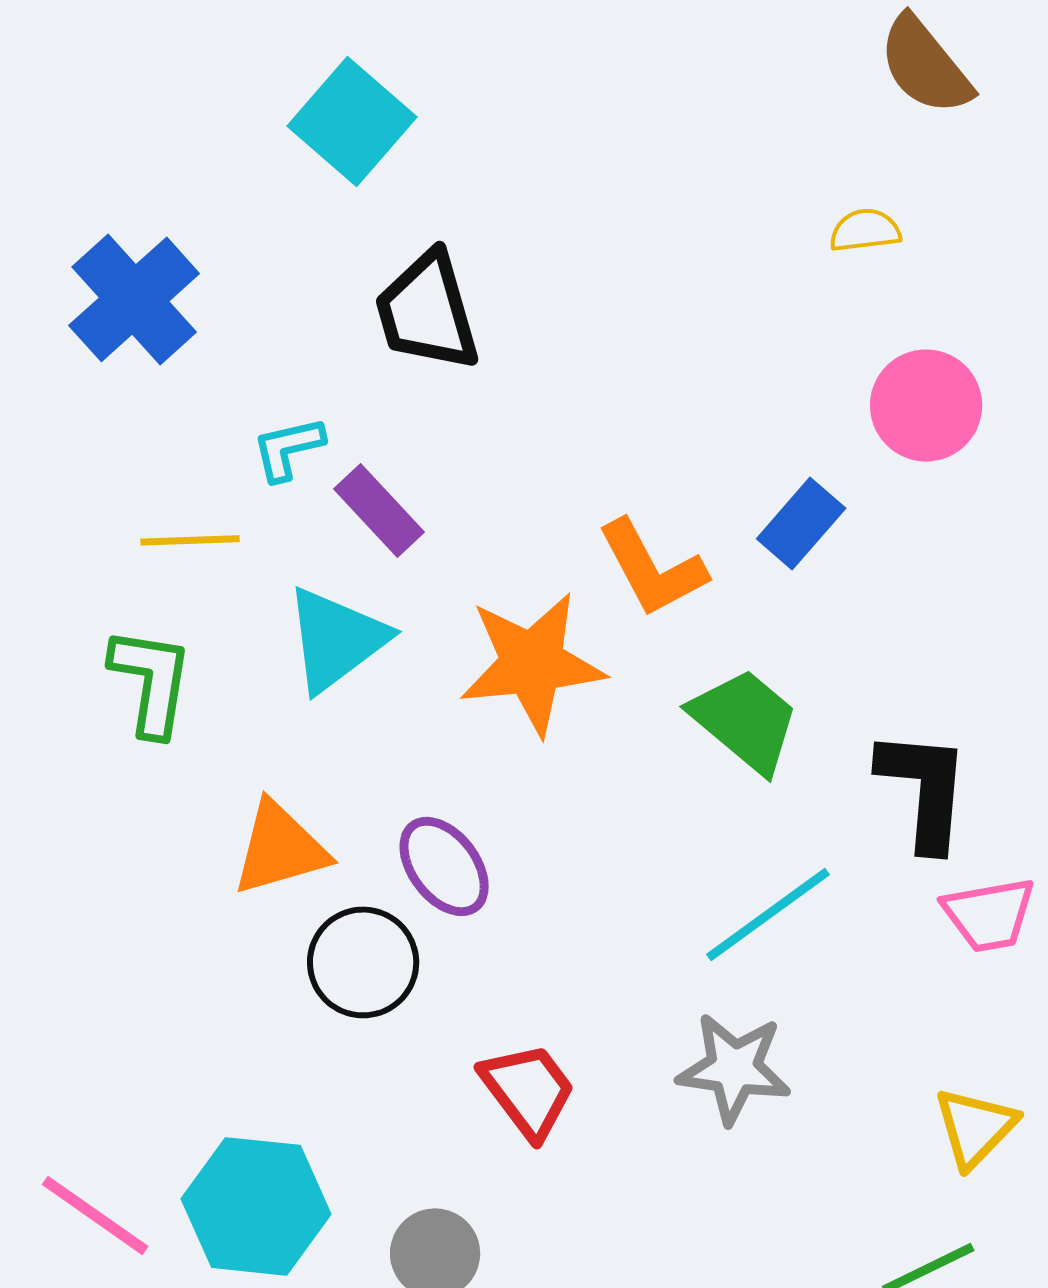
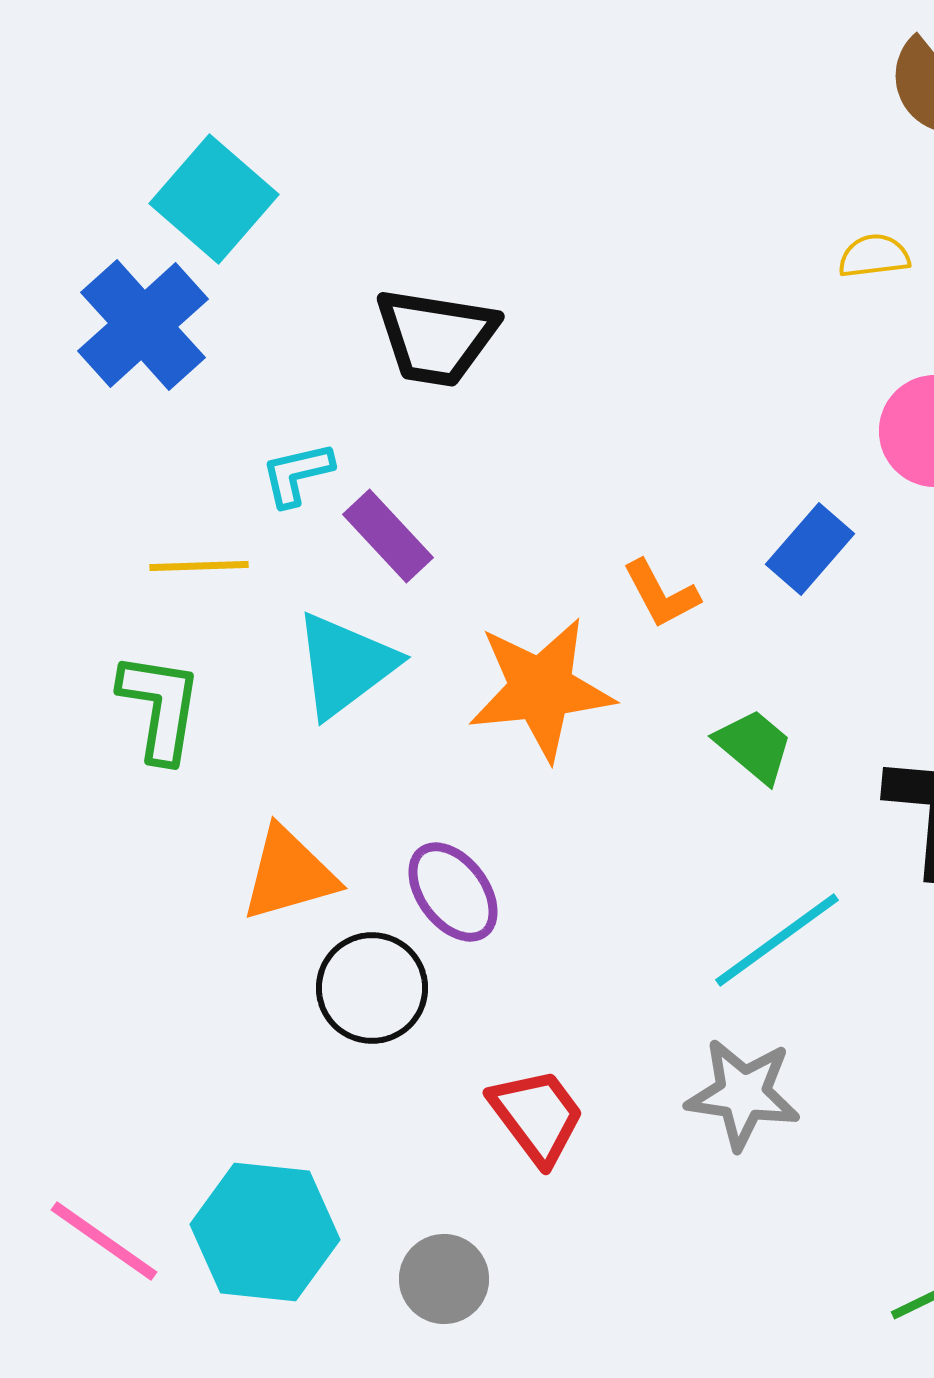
cyan square: (352, 121) -> (214, 199), moved
black trapezoid: (427, 311) -> (436, 337), turned -65
orange L-shape: (652, 568) -> (661, 594), size x0.7
green trapezoid: (745, 720) -> (754, 746), size x0.7

